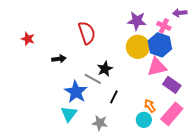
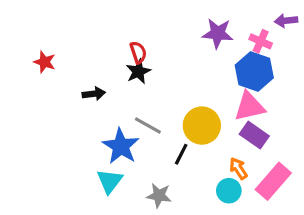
red semicircle: (87, 33) -> (138, 52), size x0.6
yellow circle: (138, 47) -> (202, 126), moved
black star: (105, 69) -> (138, 72), moved
purple rectangle: (172, 85) -> (254, 135), moved

